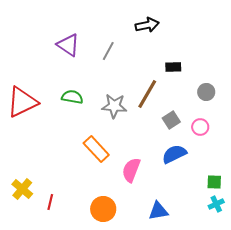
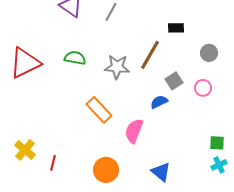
blue semicircle: (174, 154) -> (159, 102), moved, size x0.7
blue triangle: (158, 211) -> (161, 172), turned 50

